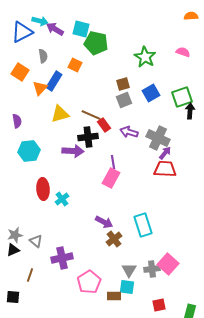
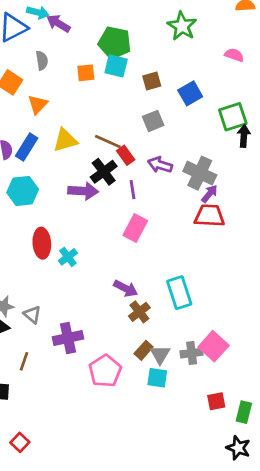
cyan square: (81, 29) -> (116, 66), moved
green star: (145, 57) -> (182, 26), moved
orange square: (75, 65) -> (86, 73), turned -32
blue rectangle: (54, 81) -> (27, 147), moved
brown square: (123, 84) -> (152, 81), moved
blue square: (151, 93) -> (190, 93), moved
black cross: (88, 137) -> (104, 172), turned -30
purple line: (113, 162) -> (133, 190), moved
brown rectangle: (114, 296) -> (144, 350), moved, turned -48
red square: (159, 305) -> (216, 401), moved

